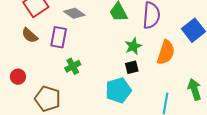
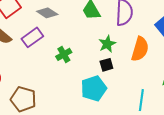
purple rectangle: (59, 37) -> (32, 37), turned 45
green cross: (73, 66) -> (64, 54), moved

